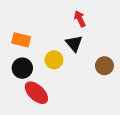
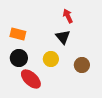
yellow circle: (54, 60) -> (51, 59), moved
brown circle: (104, 66) -> (82, 65), moved

